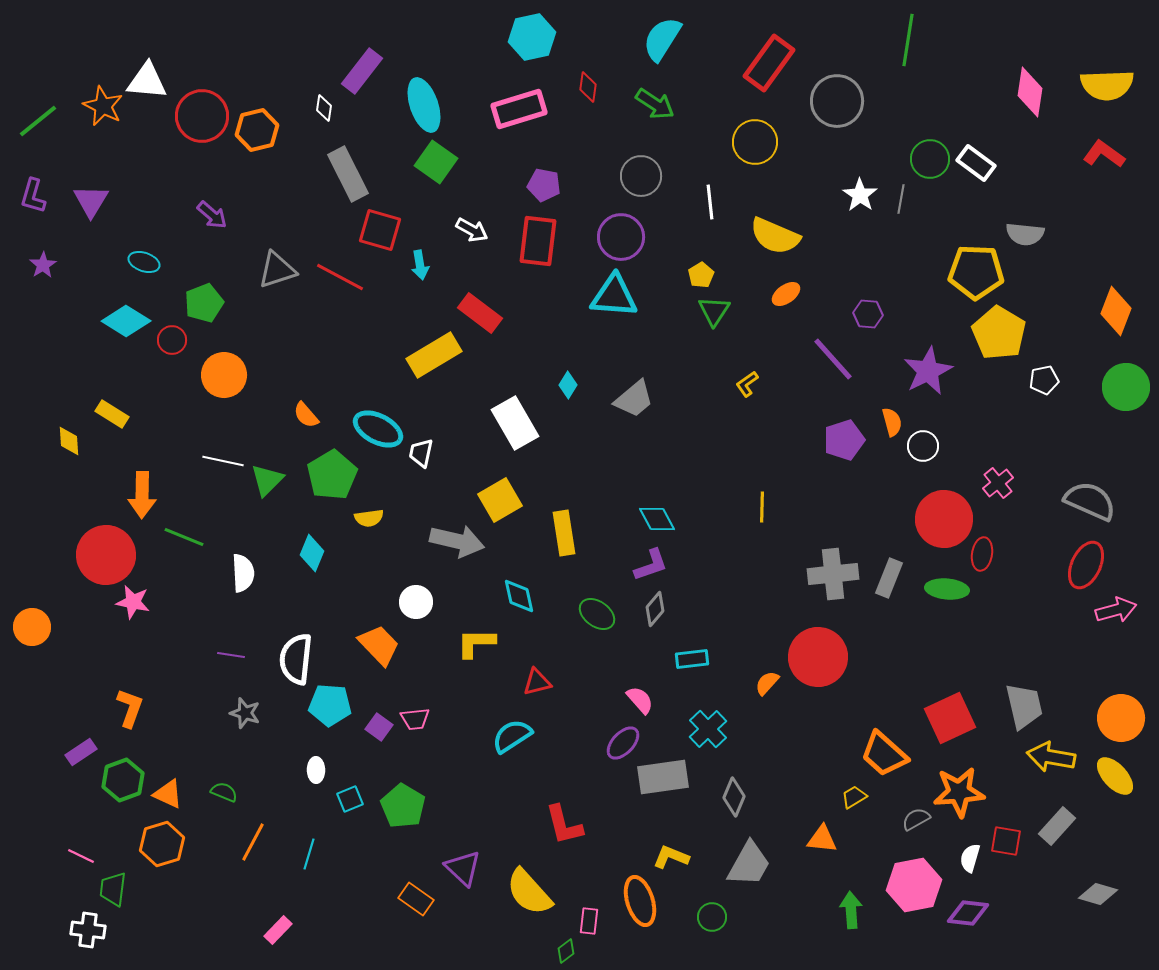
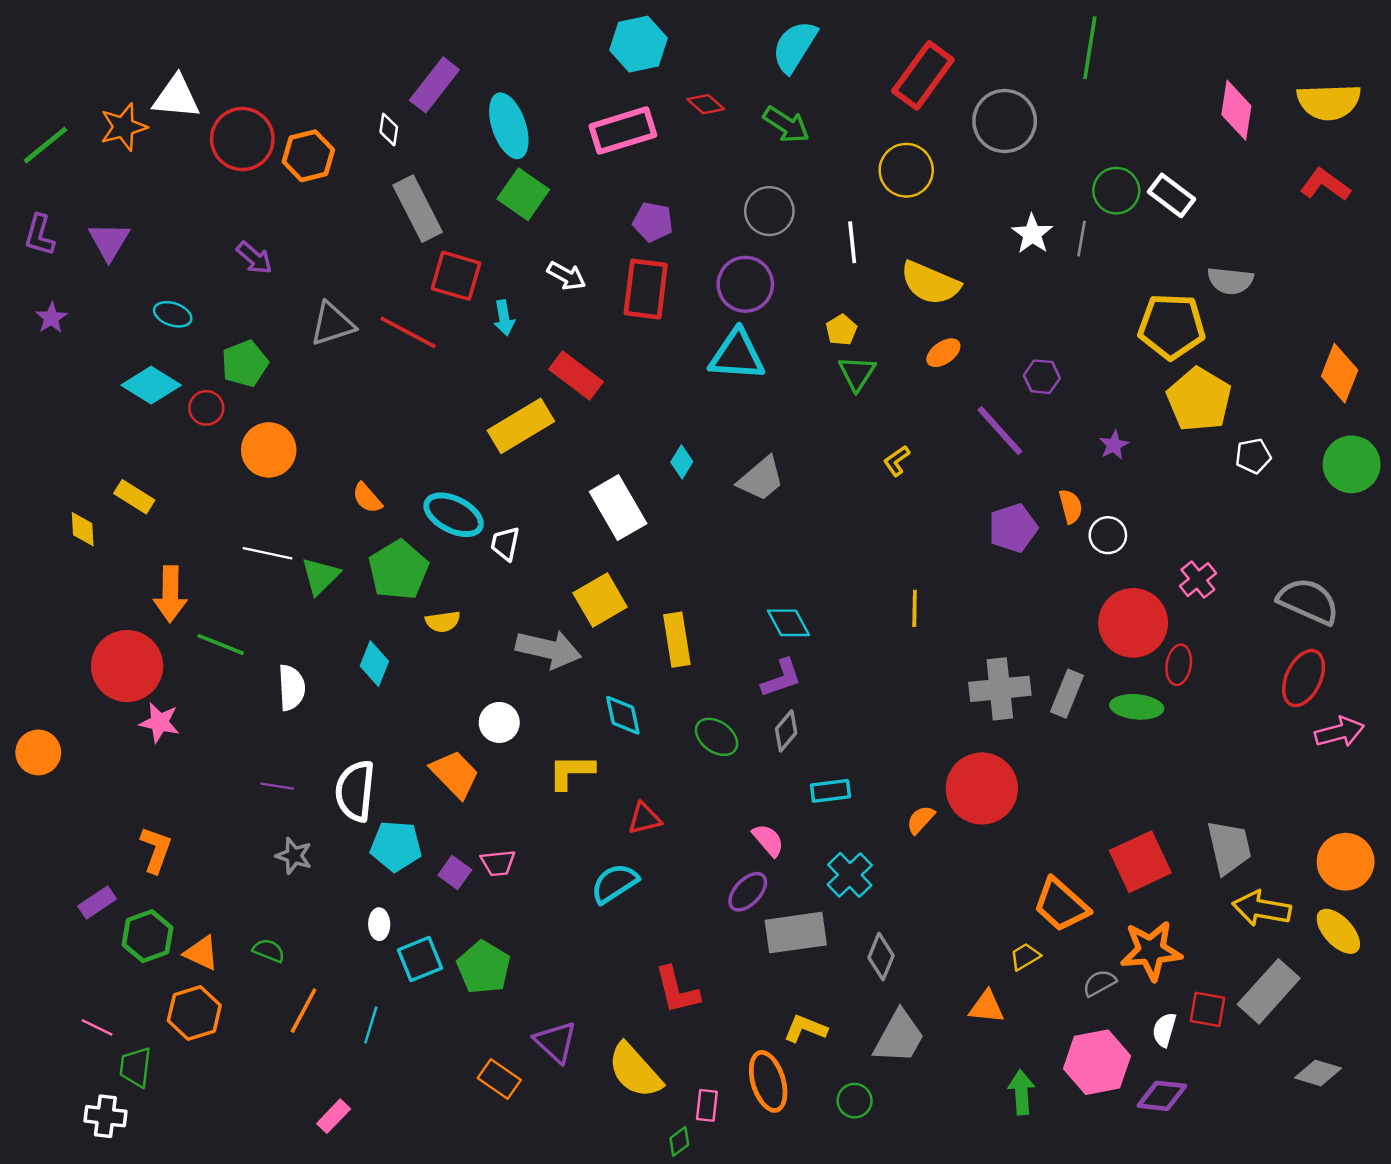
red diamond: (588, 87) -> (706, 104), turned -56
orange star: (103, 106) -> (123, 127), turned 30
purple star: (928, 371) -> (1114, 445), size x0.5
cyan square: (350, 799) -> (420, 959), size x1.4
gray rectangle: (1057, 826) -> (1269, 991), size x1.4

